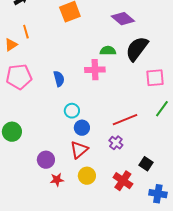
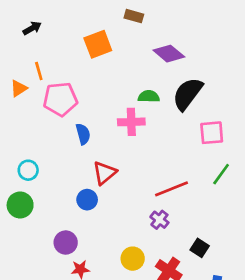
pink pentagon: (19, 77) -> (60, 99), moved
cyan circle: (72, 111) -> (28, 170), moved
blue circle: (82, 128) -> (87, 200), moved
red triangle: (79, 150) -> (105, 173), moved
yellow circle: (87, 176) -> (133, 259), moved

